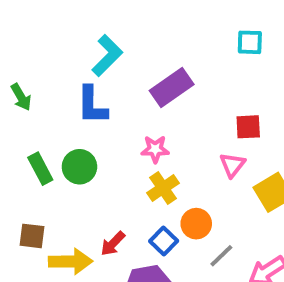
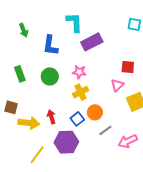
cyan L-shape: (107, 55) -> (74, 22), moved, turned -55
green arrow: (21, 97) -> (24, 30), moved
green circle: (79, 167) -> (50, 76), moved
red arrow: (113, 244) -> (51, 117), turned 112

